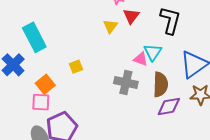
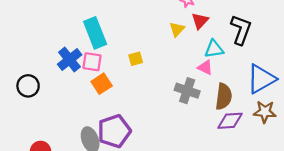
cyan triangle: (153, 52) -> (214, 49), moved, turned 42
yellow square: (76, 67) -> (136, 59), moved
pink square: (41, 102) -> (92, 62), moved

